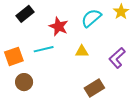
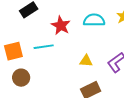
cyan semicircle: (91, 18) -> (94, 20), turned 35
yellow triangle: (82, 51) -> (86, 61), moved

